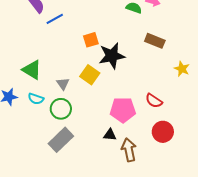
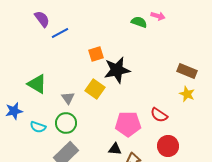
brown rectangle: (155, 41) -> (187, 71), moved
yellow star: (182, 69) -> (187, 94), moved
cyan semicircle: (36, 99) -> (38, 127), moved

